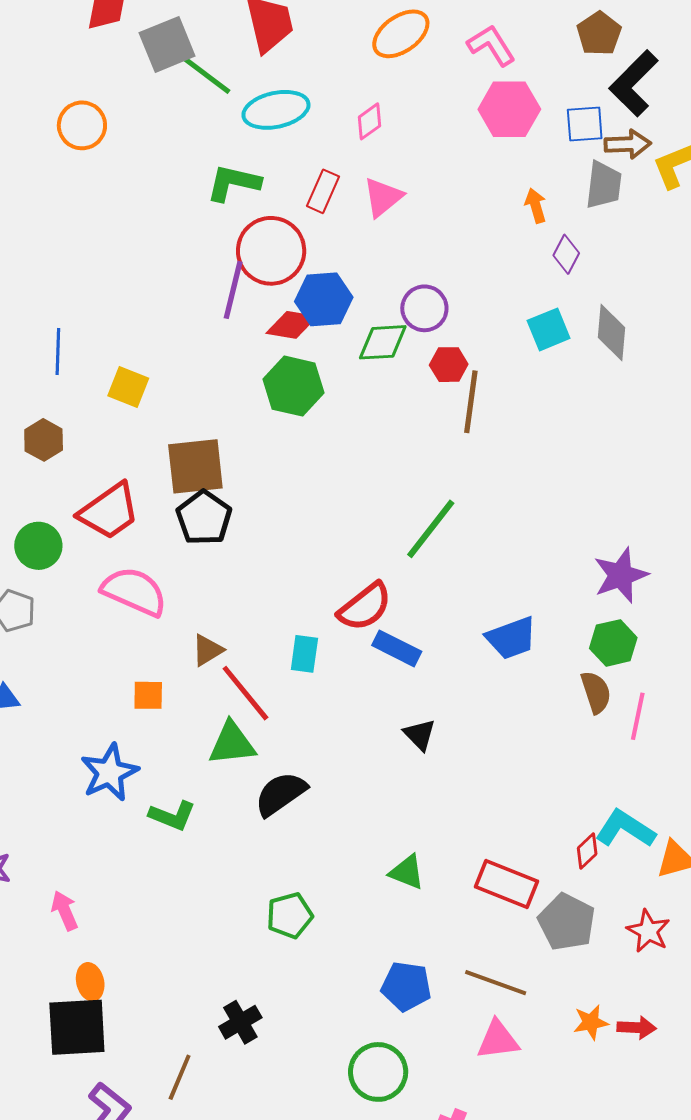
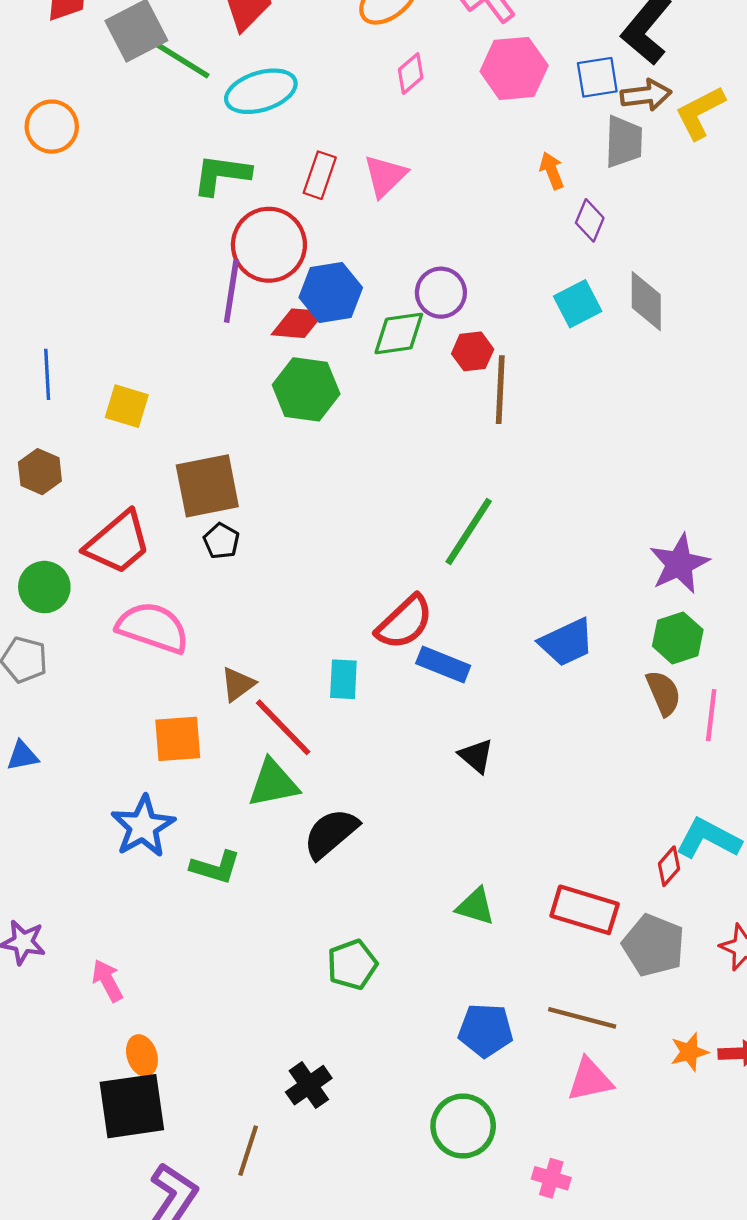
pink diamond: (370, 121) -> (411, 74), moved
black pentagon: (204, 518) -> (221, 541), size x0.6
orange square: (148, 695) -> (178, 739), size x1.4

